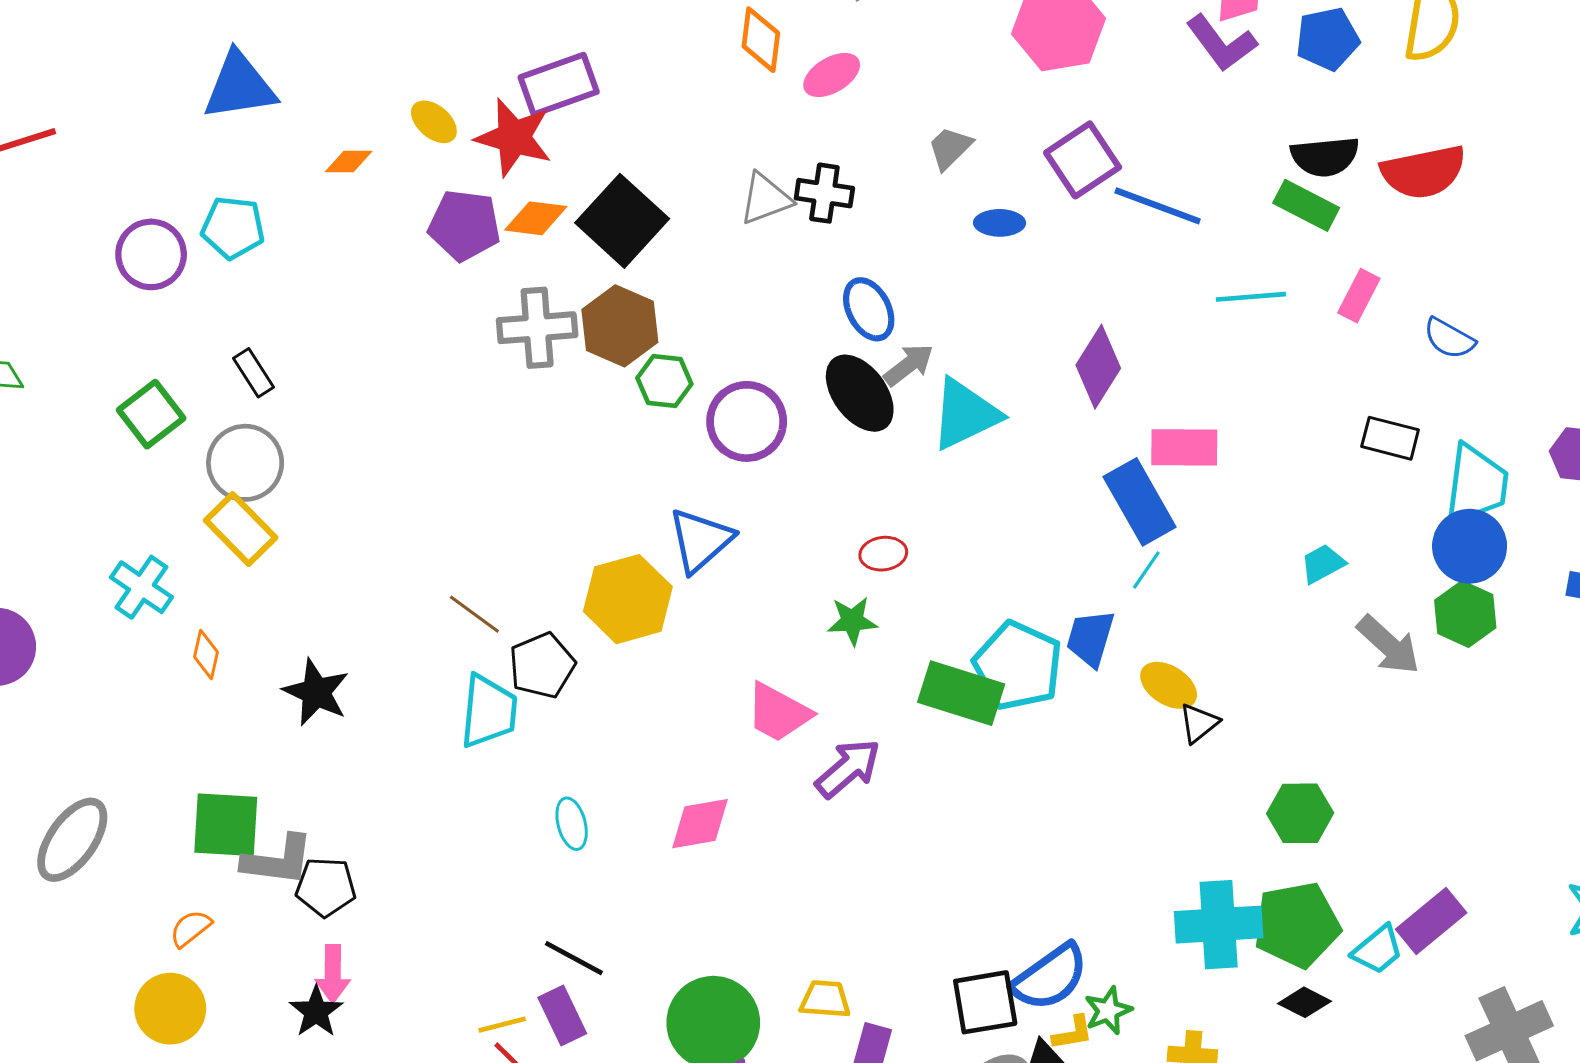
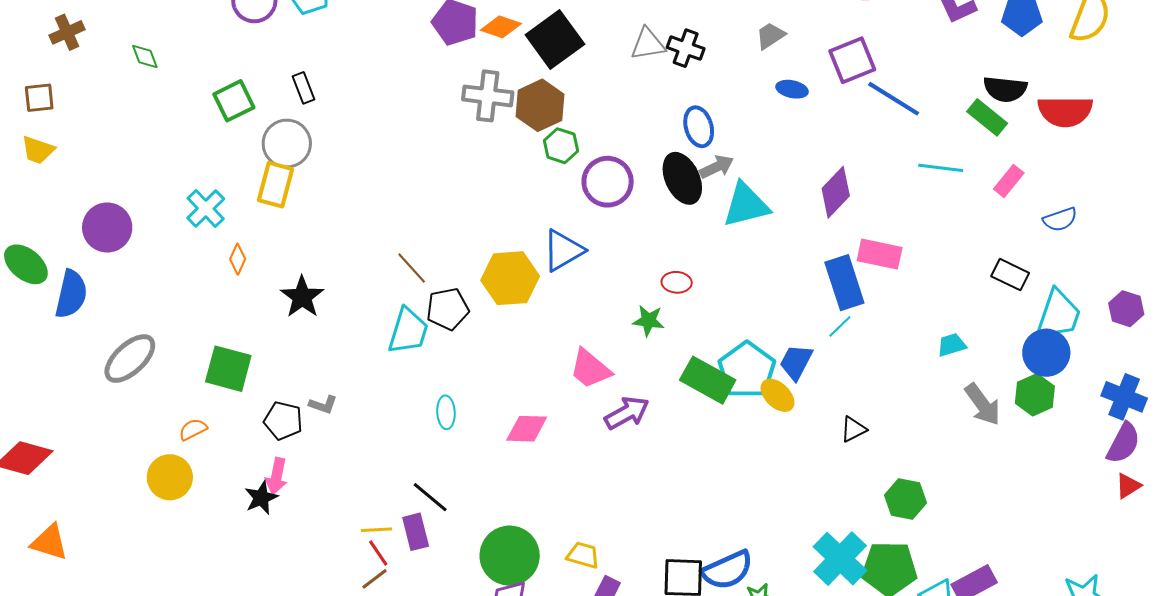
blue semicircle: (1449, 338) -> (1060, 219), turned -60
yellow rectangle: (241, 529) -> (275, 185), turned 48
yellow ellipse: (1169, 685) -> (777, 395), moved
gray L-shape: (278, 860) -> (323, 405), moved, size x0.6
cyan cross: (1219, 925) -> (840, 559), turned 36

